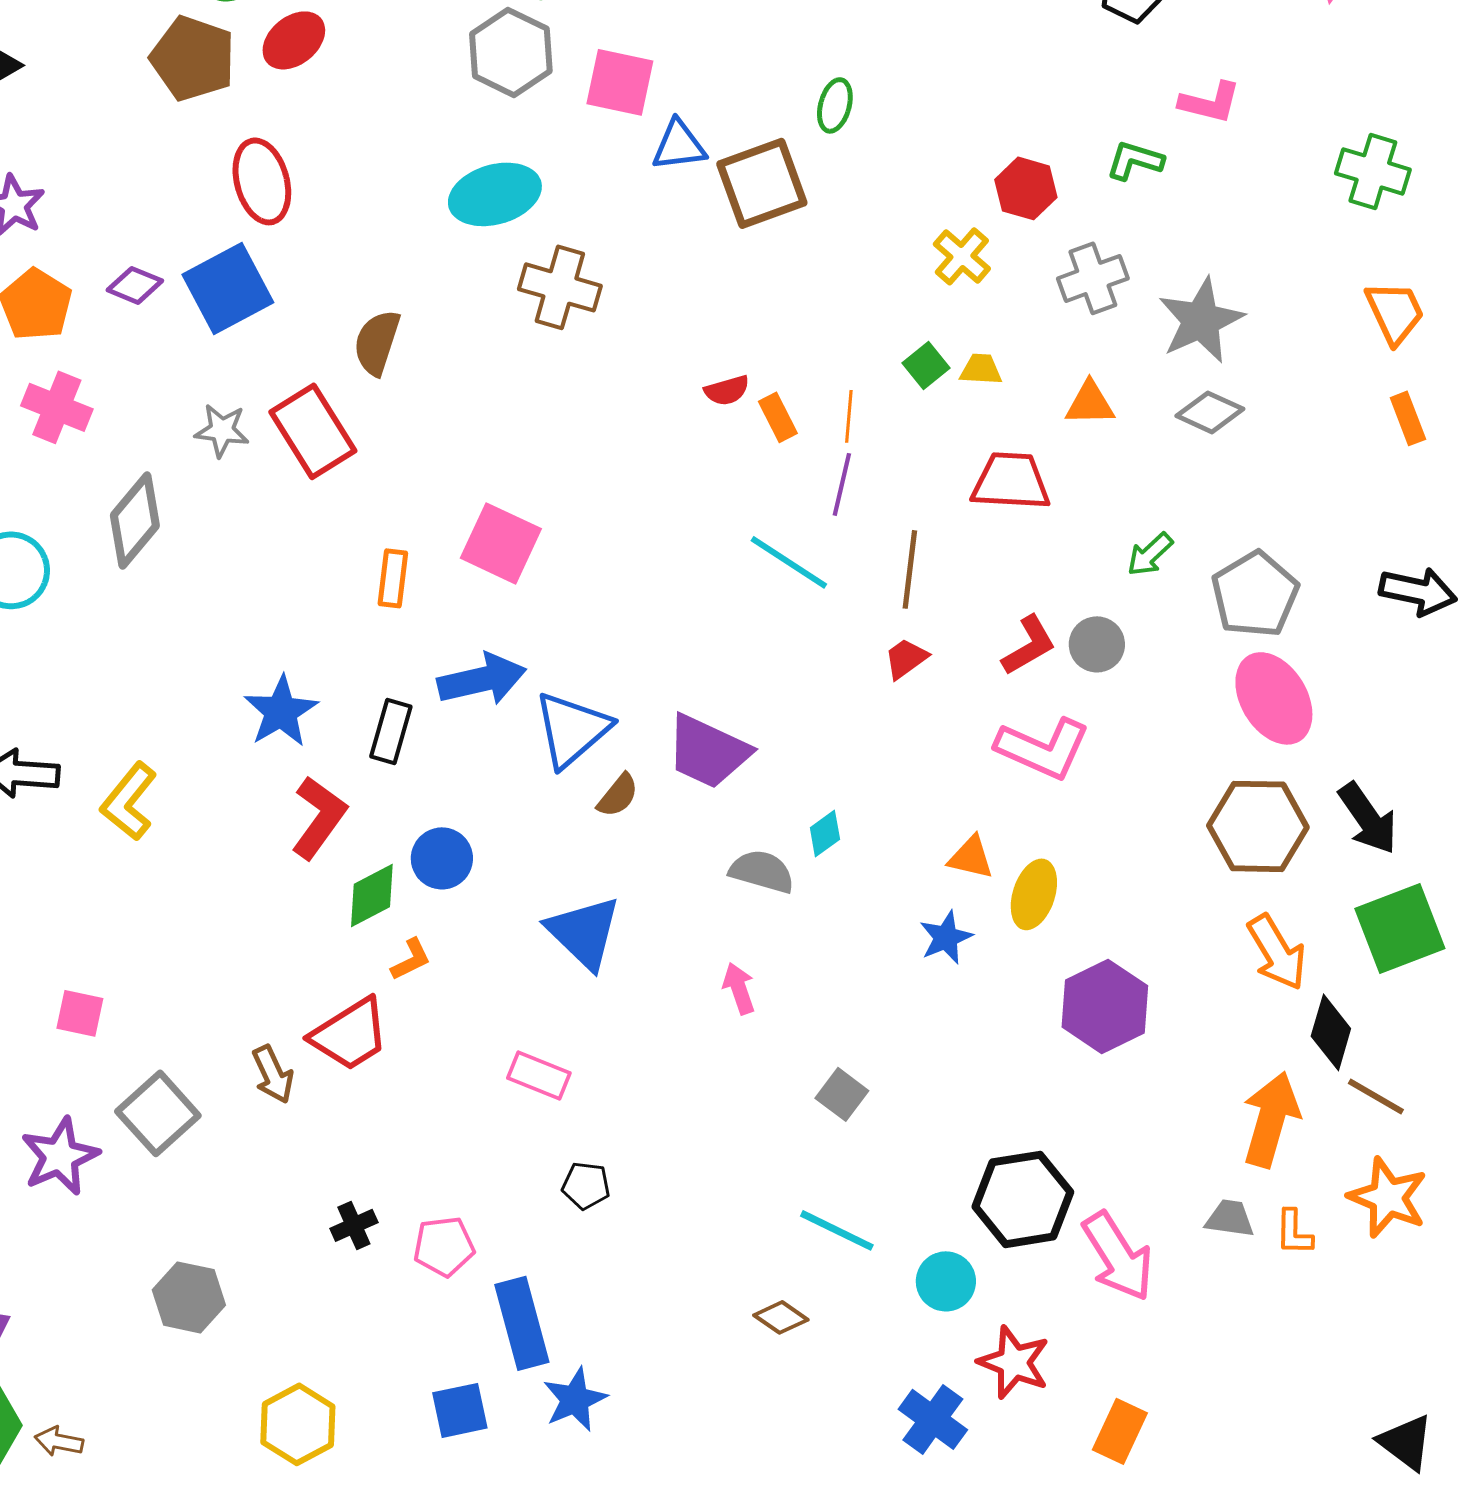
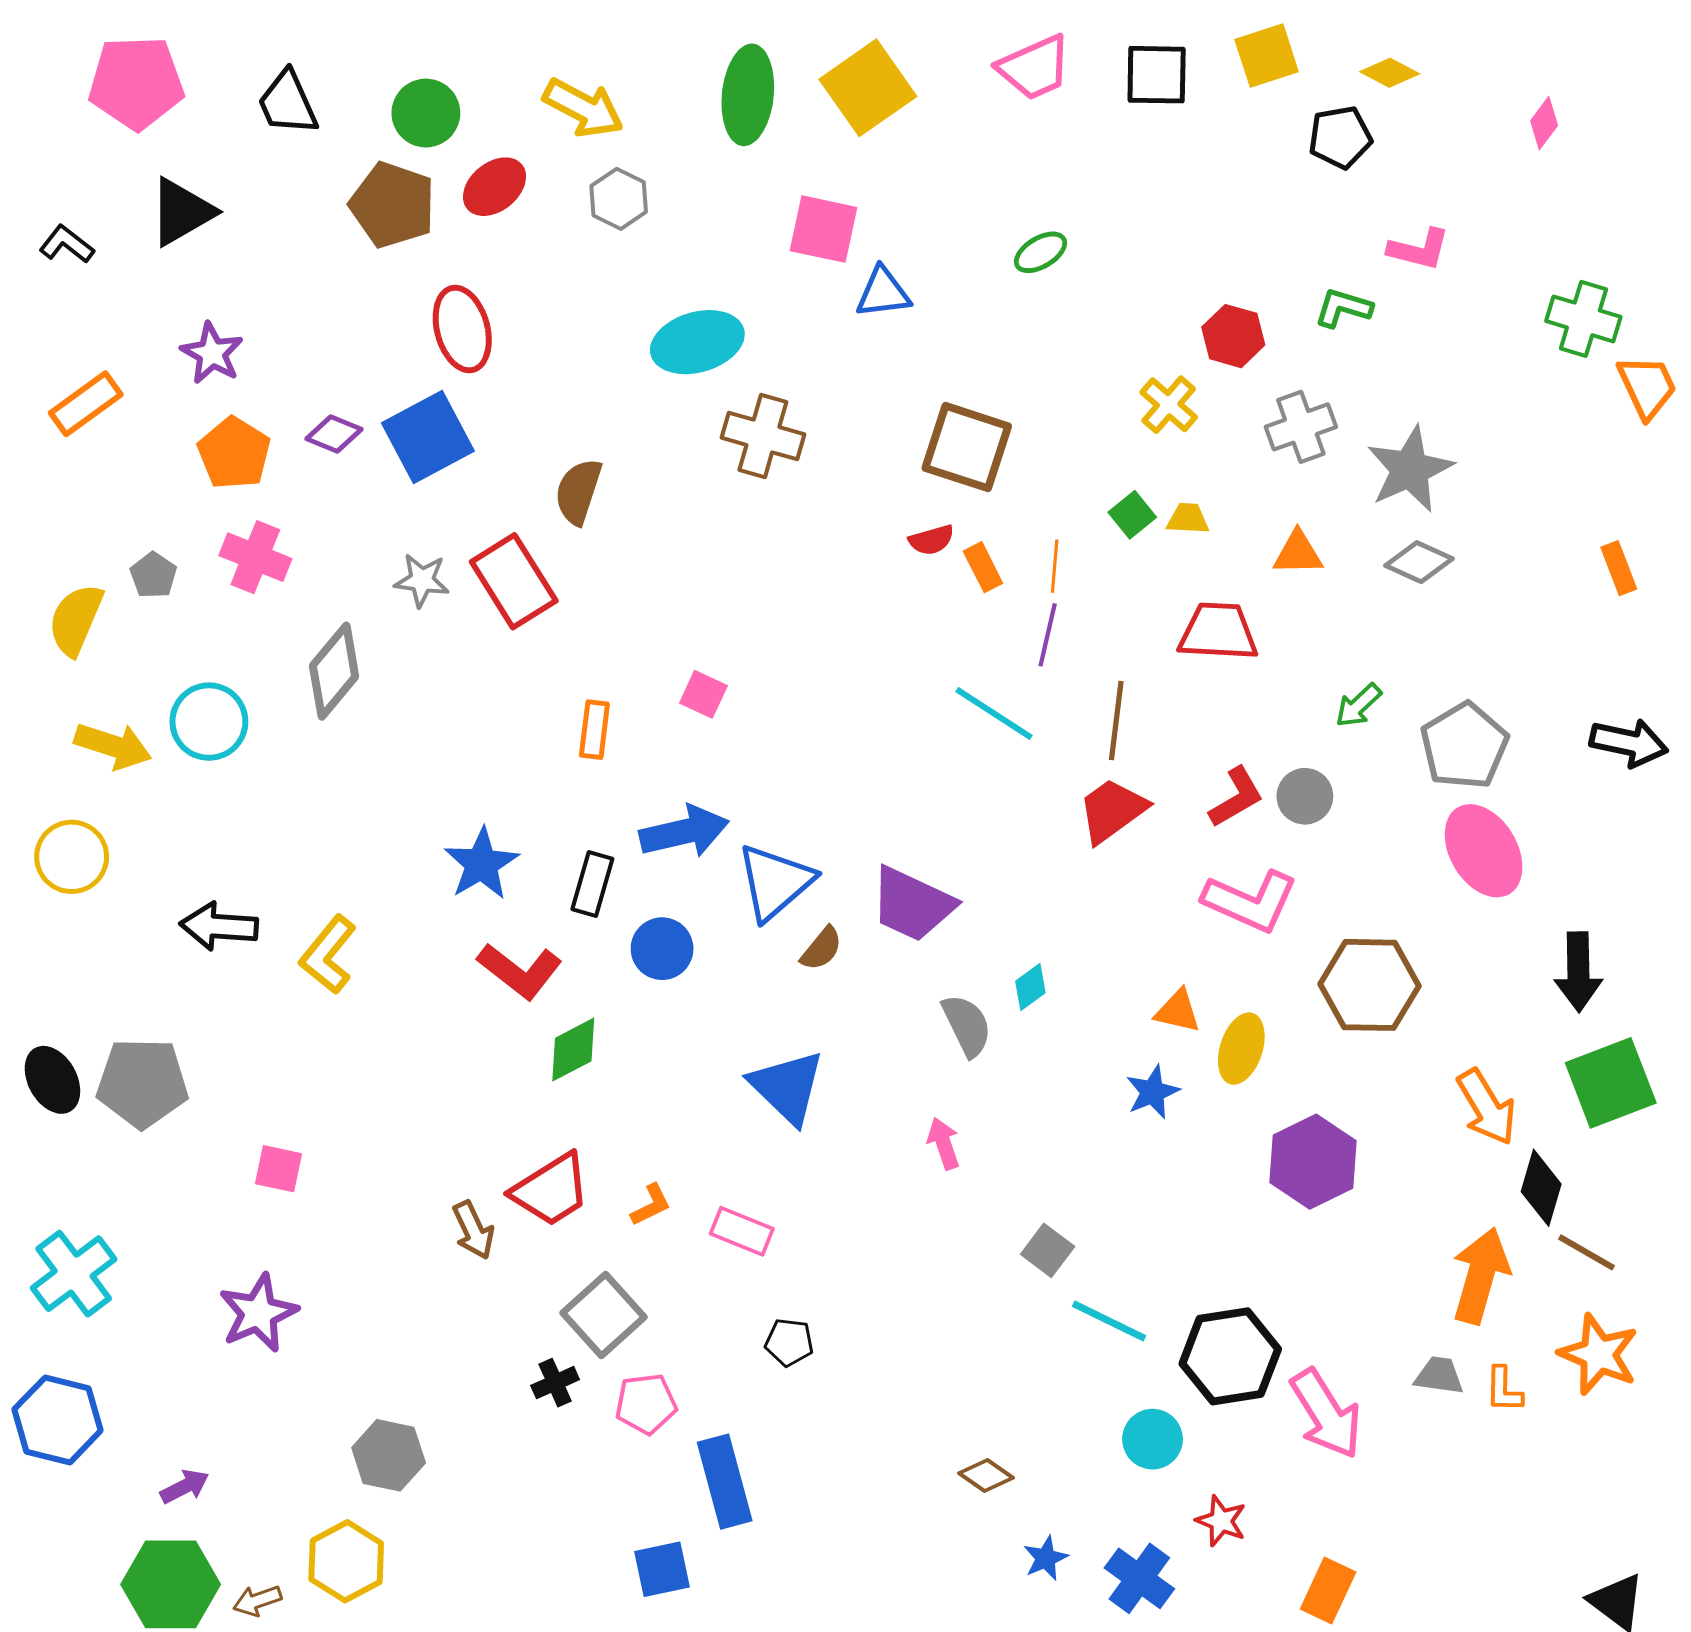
gray hexagon: (511, 52) -> (619, 199), moved, size x0.7
green ellipse: (835, 105) -> (1040, 252), turned 44
brown square: (762, 183) -> (967, 447), moved, turned 38
orange trapezoid: (1395, 312) -> (1647, 387), moved
pink square: (501, 543) -> (703, 694), size x0.6
red trapezoid: (906, 658) -> (1112, 810), size x1.6
red L-shape: (319, 817) -> (520, 971), turned 92
black arrow: (1368, 818) -> (1578, 972), turned 34
brown hexagon: (1258, 826) -> (1369, 985), moved
blue circle: (442, 858) -> (662, 949), moved
gray semicircle: (762, 871) -> (967, 1025), turned 48
orange L-shape: (411, 959) -> (651, 1205), moved
gray square: (158, 1113) -> (604, 1315), moved
cyan line: (837, 1230) -> (1109, 1321), moved
red star: (1014, 1362) -> (1221, 1521), size x0.7
blue star: (575, 1399) -> (1046, 1558), moved, size x0.7
yellow hexagon: (298, 1424) -> (346, 1561), moved
brown arrow: (59, 1441) -> (257, 1601), turned -30

